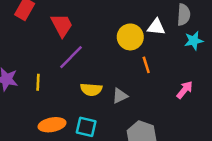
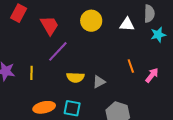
yellow circle: (130, 37) -> (91, 21), moved
orange line: (146, 65) -> (131, 66), moved

